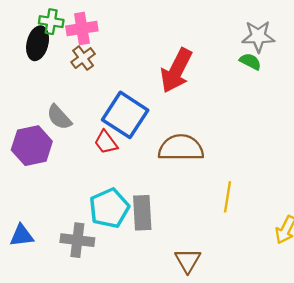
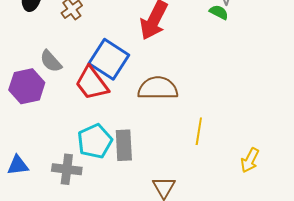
red trapezoid: (106, 142) -> (92, 83), size x1.6

